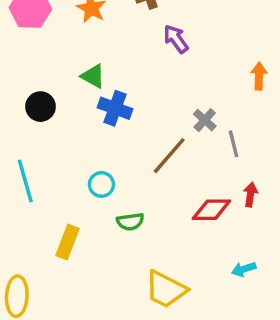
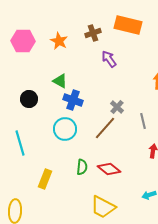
gray cross: (205, 120) -> (117, 107), moved
cyan circle: (101, 184) -> (65, 129), moved, size x1.5
red diamond: (211, 210) -> (109, 169), moved, turned 40
green semicircle: (130, 222) -> (82, 167), turned -77

